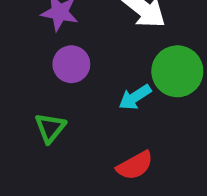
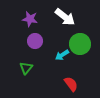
red semicircle: (135, 165) -> (71, 84), moved, turned -98

